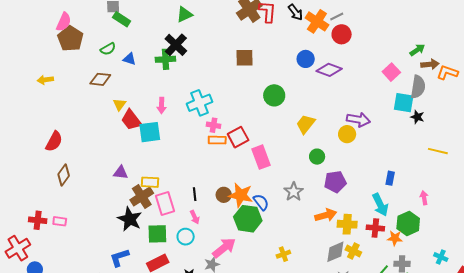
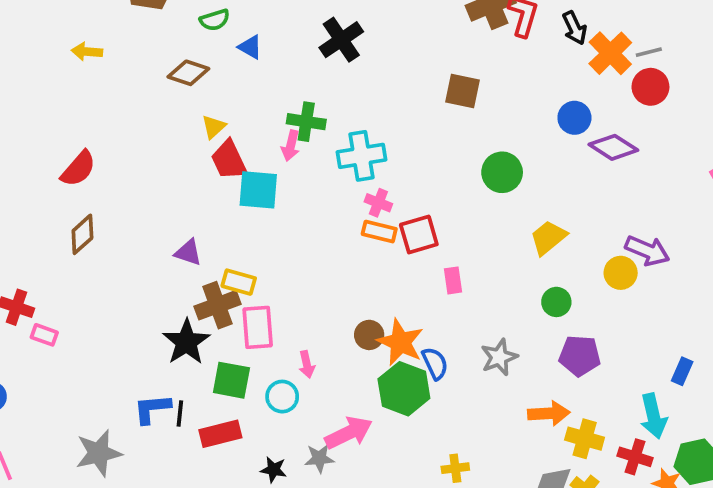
green cross: (165, 59) -> (306, 122), moved
pink rectangle: (261, 157) -> (453, 280), size x0.6
black line: (195, 194) -> (180, 413), moved
pink rectangle: (60, 221) -> (44, 335), moved

